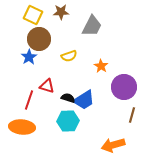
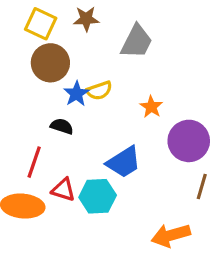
blue star: (29, 57) -> (76, 94), moved
red triangle: (47, 86) -> (63, 190), moved
black semicircle: (68, 98) -> (62, 126), moved

